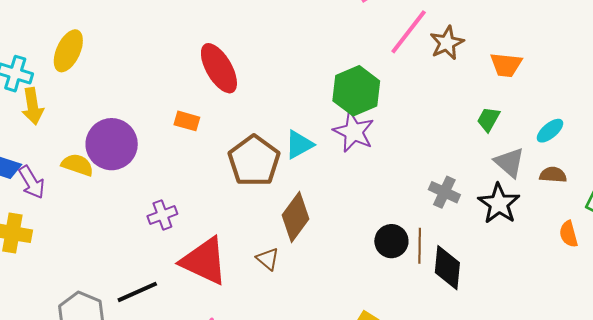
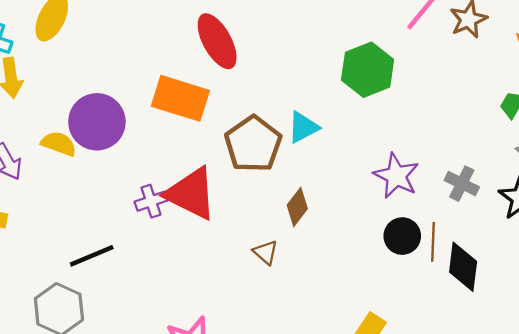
orange rectangle: (187, 121) -> (180, 98), size x2.0
purple star: (354, 132) -> (396, 176), moved
brown diamond: (295, 217) -> (297, 207), size x0.7
red triangle: (204, 261) -> (191, 194), moved
black line: (137, 292) -> (92, 256), moved

